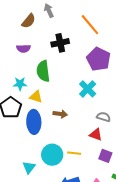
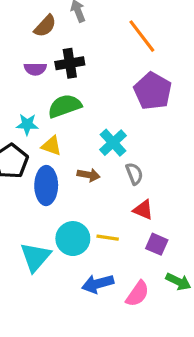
black cross: (60, 43) -> (70, 63), moved
green semicircle: (43, 71) -> (65, 106), turned 75
cyan cross: (88, 89) -> (113, 143), moved
gray semicircle: (104, 117) -> (134, 174), moved, turned 48
cyan triangle: (29, 167) -> (35, 257), size x1.5

